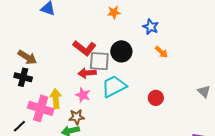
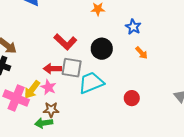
gray square: (99, 61) -> (72, 68), moved
red arrow: (87, 73) -> (52, 69), moved
pink star: (83, 95) -> (48, 87), moved
yellow arrow: (56, 99) -> (32, 90), turned -144

